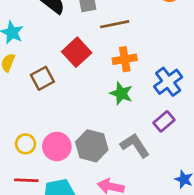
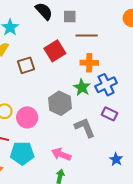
blue cross: (168, 82) -> (106, 85), moved
purple rectangle: (164, 121) -> (109, 114), turned 56
gray hexagon: (92, 146) -> (60, 103), moved

